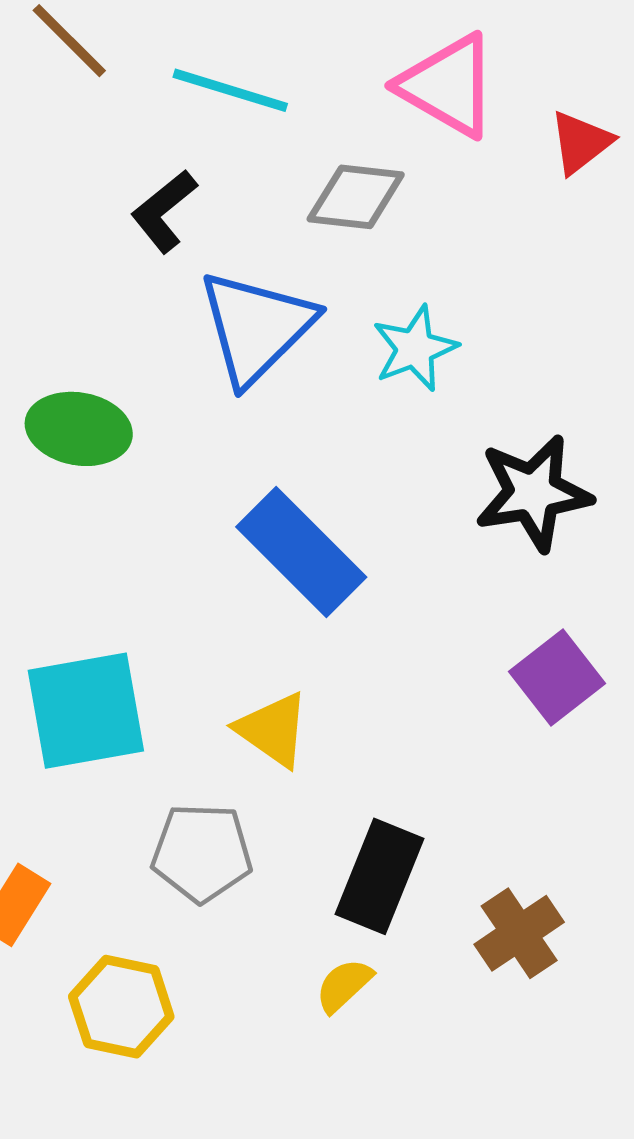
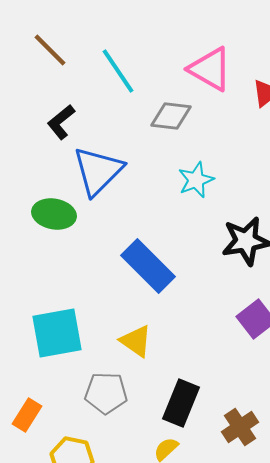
cyan line: (230, 90) -> (118, 71), turned 39
black L-shape: (164, 211) -> (61, 122), moved
blue triangle: (256, 327) -> (98, 171), moved

